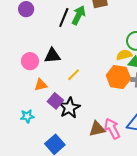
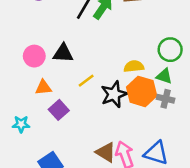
yellow semicircle: (124, 55) -> (134, 66), moved
black star: (69, 108) -> (114, 94), moved
brown triangle: (97, 129) -> (106, 152), turned 36

